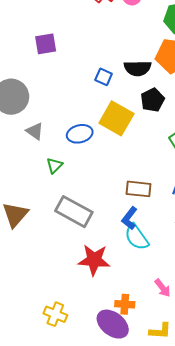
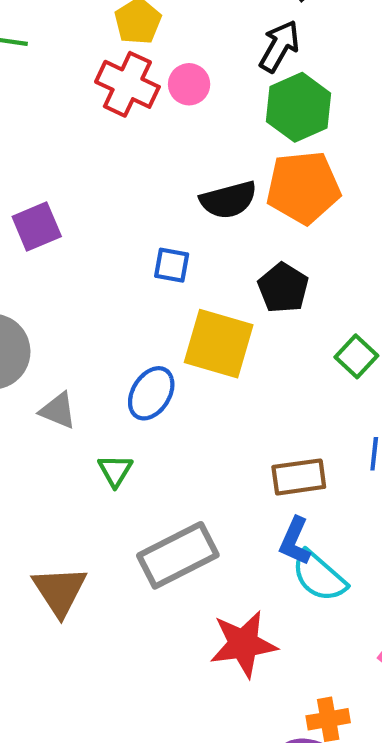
black semicircle: (138, 68) -> (228, 200), moved
blue ellipse: (80, 134) -> (151, 393), turned -30
gray rectangle: (74, 212) -> (178, 555), turned -42

